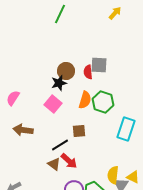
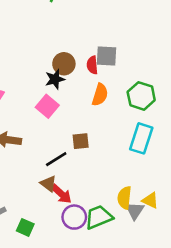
orange semicircle: (85, 100) -> (100, 95), moved
green hexagon: (103, 102) -> (141, 96), moved
red arrow: (69, 161) -> (61, 194), moved

